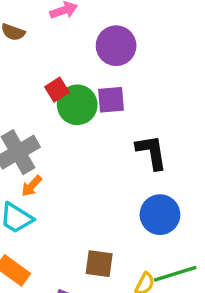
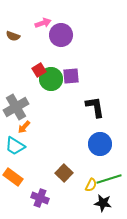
purple circle: (116, 46) -> (61, 35), moved
brown square: (99, 264) -> (64, 173), turned 36

